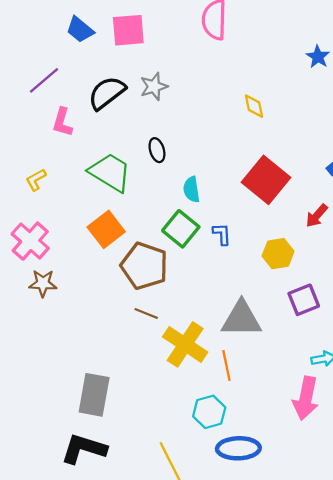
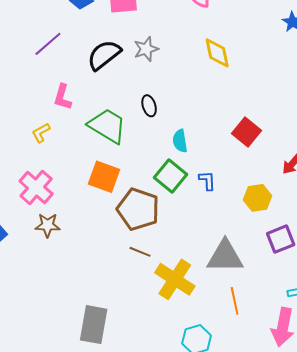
yellow diamond: (254, 106) -> (217, 53), moved, size x1.4
pink L-shape: (62, 122) -> (62, 97), moved
red square: (266, 180) -> (247, 132), size x0.7
orange square: (106, 229) -> (104, 177), turned -32
orange line: (226, 366) -> (235, 301), moved

